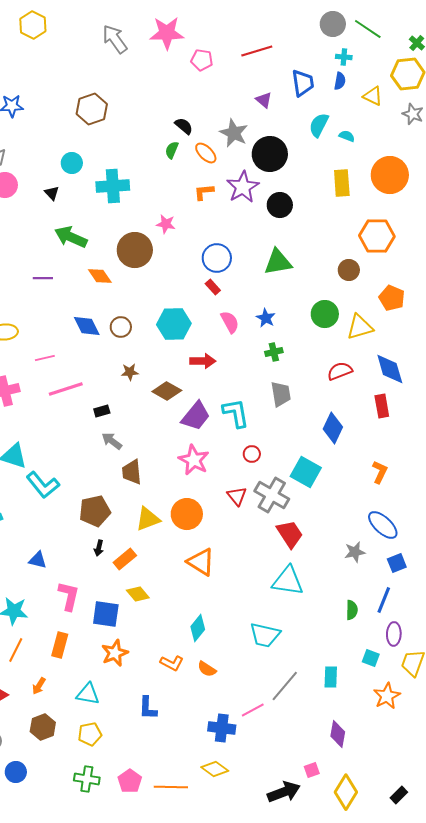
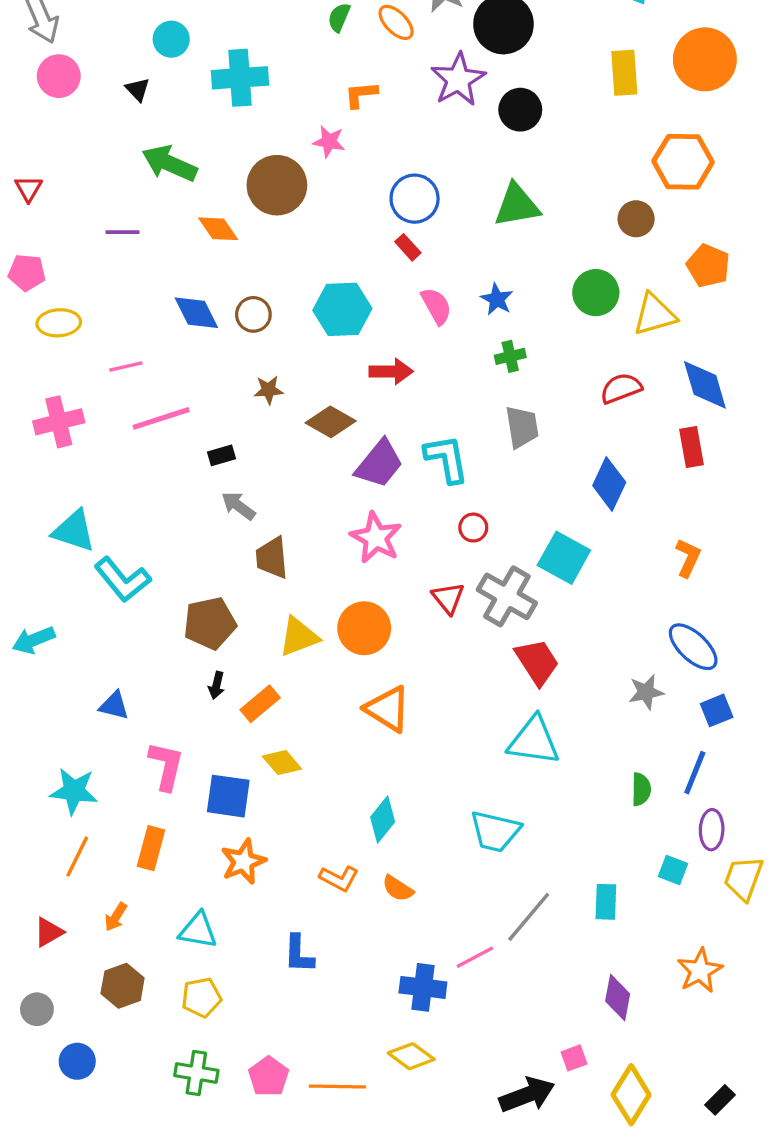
orange L-shape: (204, 192) -> (361, 95), moved
orange star: (387, 696) -> (700, 971), moved

